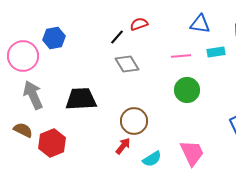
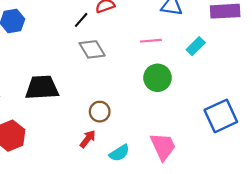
cyan rectangle: (216, 52) -> (196, 46), moved, turned -36
brown circle: (134, 121) -> (100, 112), size x0.7

